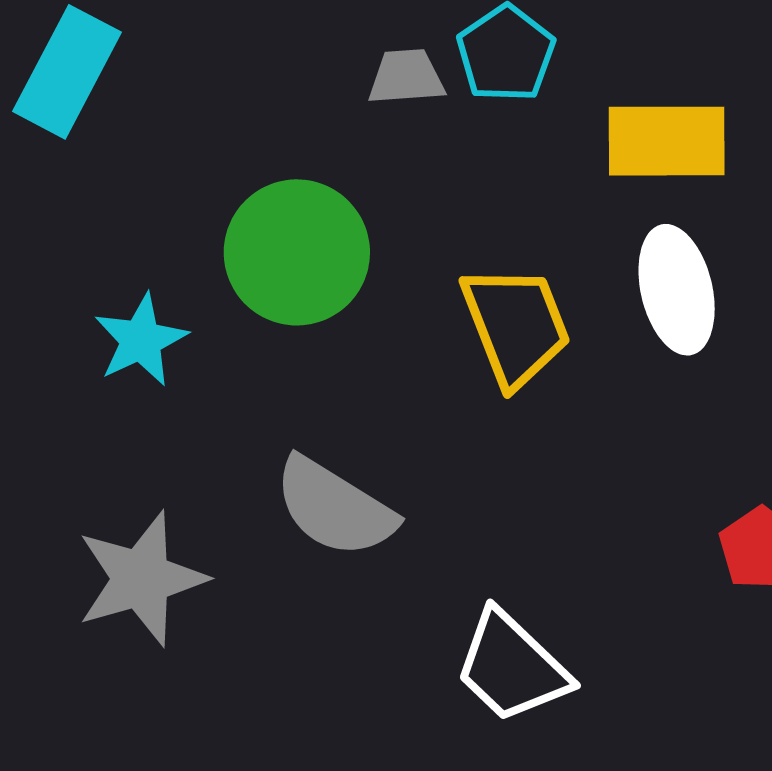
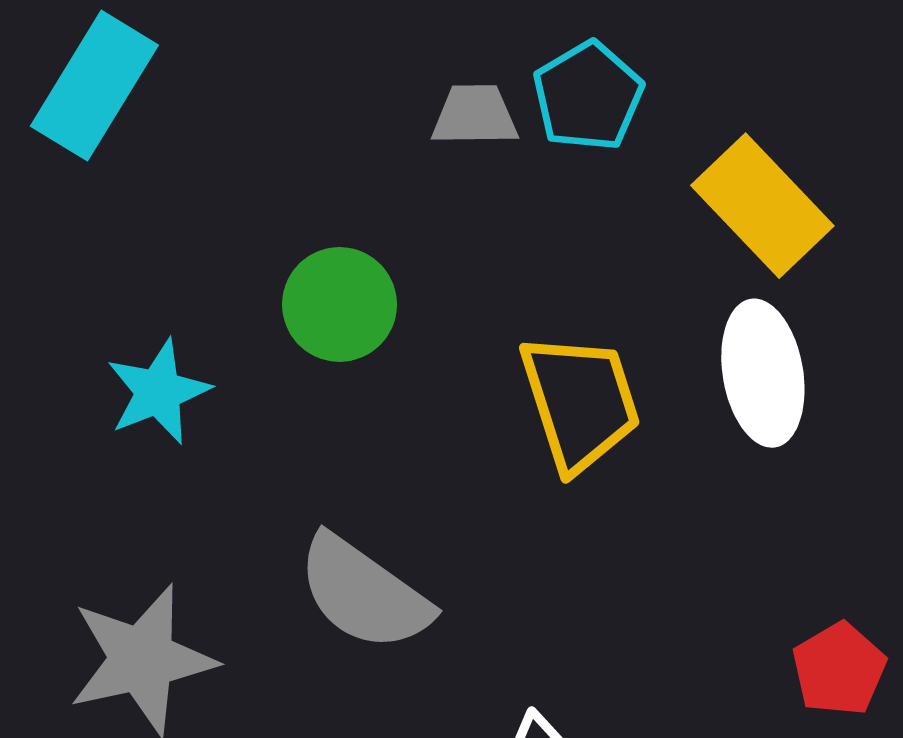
yellow rectangle: (667, 141) -> (762, 206), turned 43
green circle: (297, 252) -> (340, 304), size x0.7

